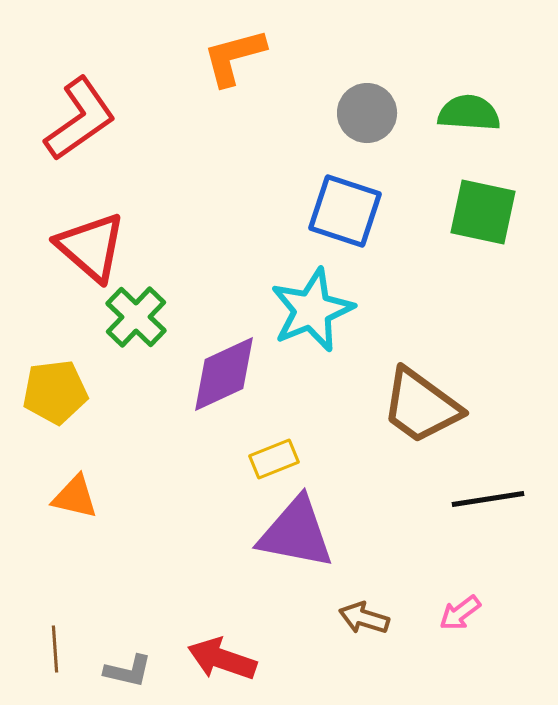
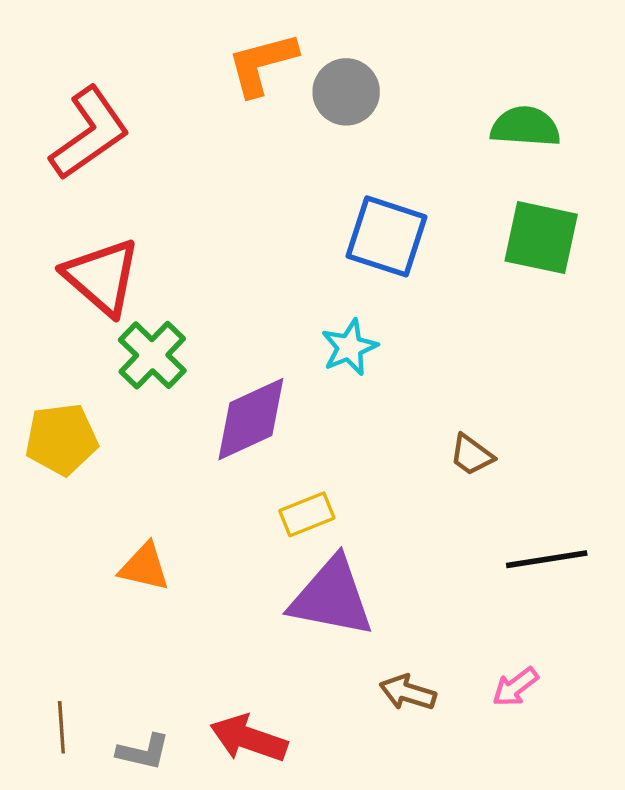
gray circle: (367, 113) -> (346, 92), moved
cyan star: (312, 310) -> (349, 347), size x0.6
brown trapezoid: (421, 406) -> (472, 455), size x0.5
orange triangle: (75, 497) -> (144, 567), moved

